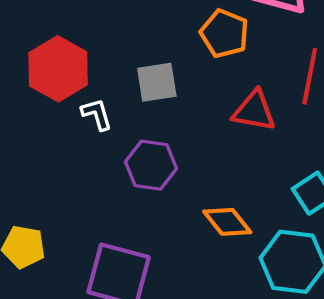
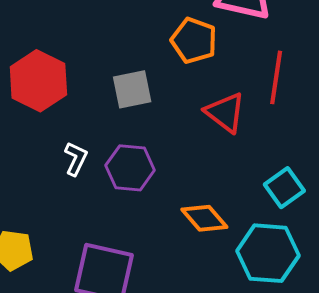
red triangle: (254, 111) -> (225, 112), turned 30
white L-shape: (97, 114) -> (76, 159), moved, turned 44

